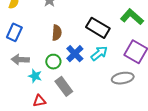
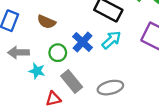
brown semicircle: (57, 33) -> (46, 22), moved, turned 112
gray ellipse: (123, 78) -> (110, 88), moved
red triangle: (39, 101) -> (53, 99), moved

